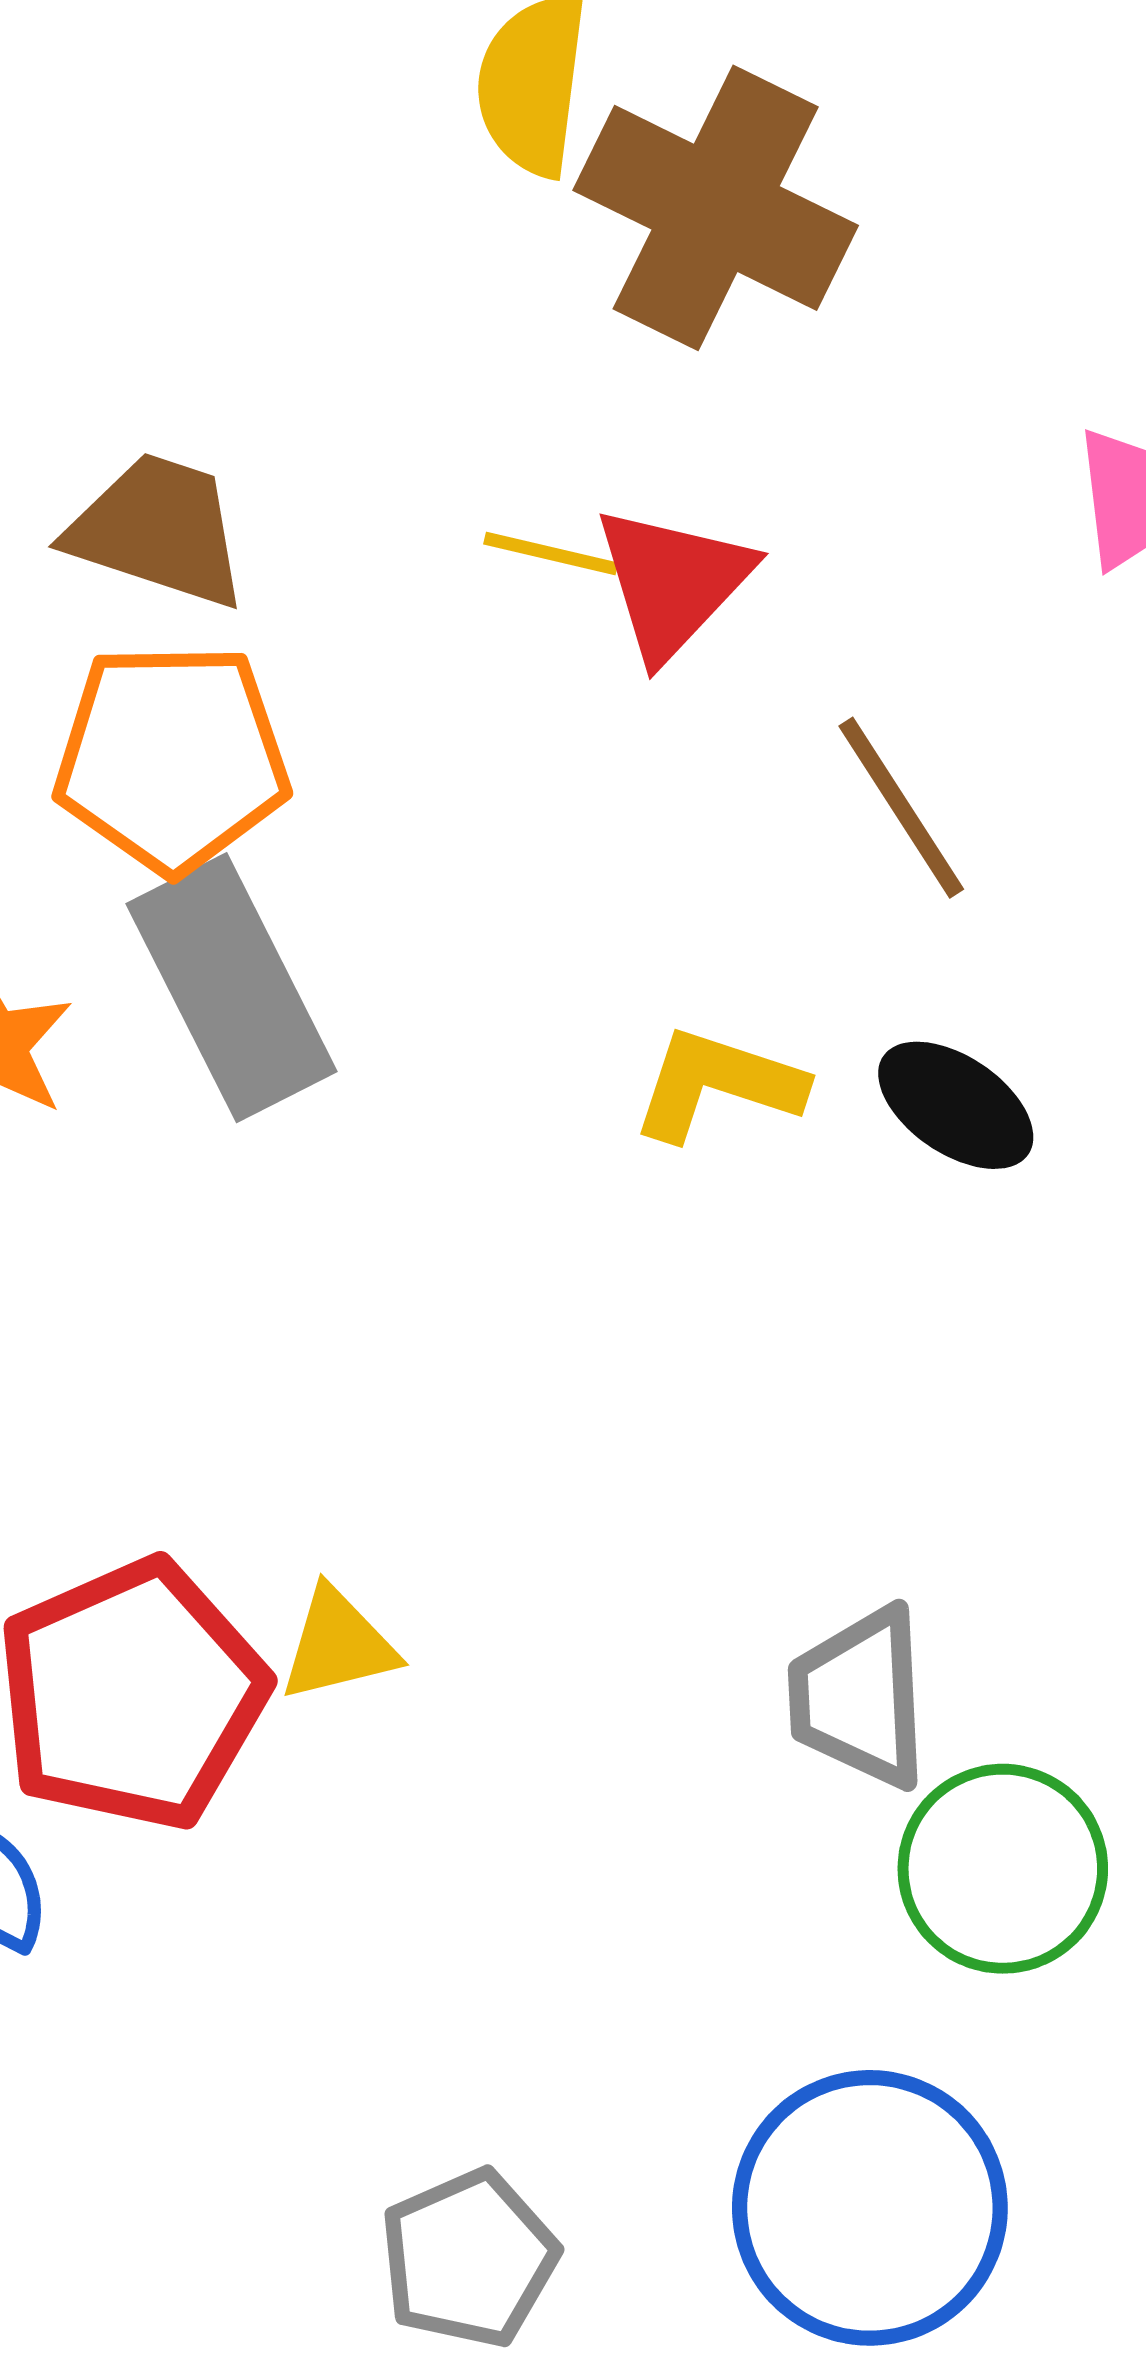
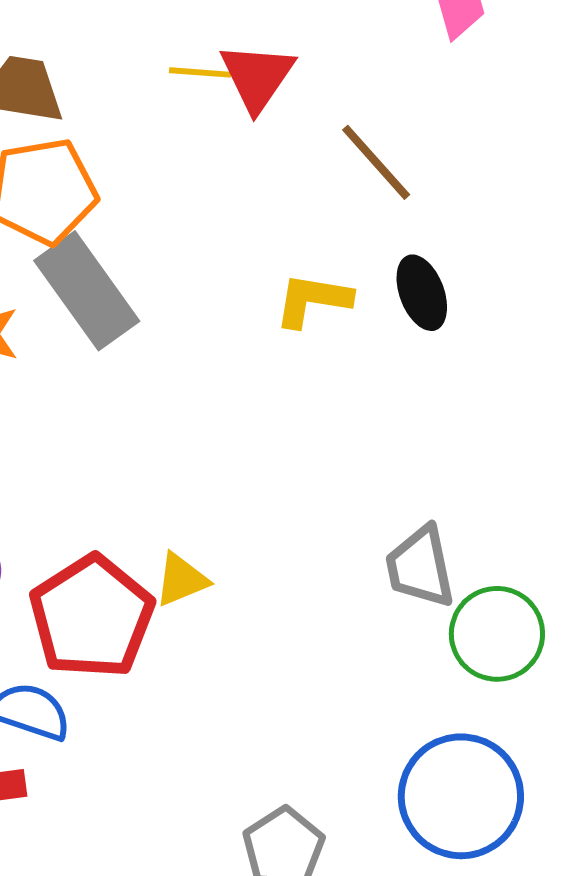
black ellipse: (956, 1105) -> (422, 293), turned 44

